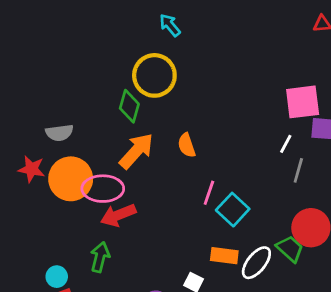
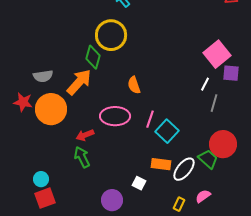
pink square: (303, 102) -> (217, 54), turned -32
orange arrow: (136, 151) -> (79, 82), moved
pink ellipse: (103, 189) -> (115, 116), moved
red arrow: (118, 215) -> (85, 135), size x0.7
green arrow: (100, 257) -> (82, 157), moved, turned -40

